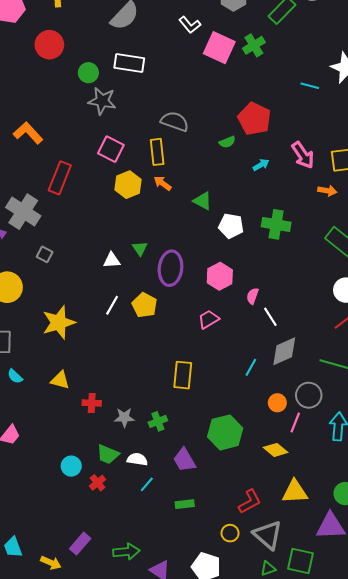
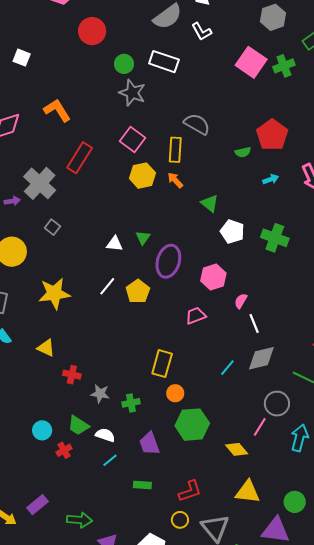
white L-shape: (190, 25) -> (202, 32), moved
orange circle: (277, 403) -> (175, 393), moved
red L-shape: (250, 502) -> (190, 491), moved

